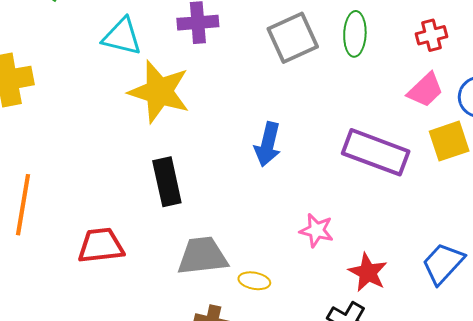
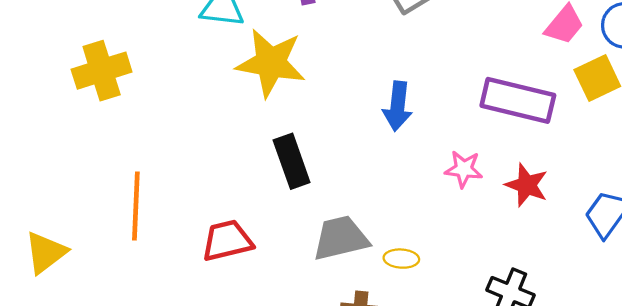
pink star: (316, 230) -> (464, 169), moved
red star: (368, 272) -> (527, 185), moved

